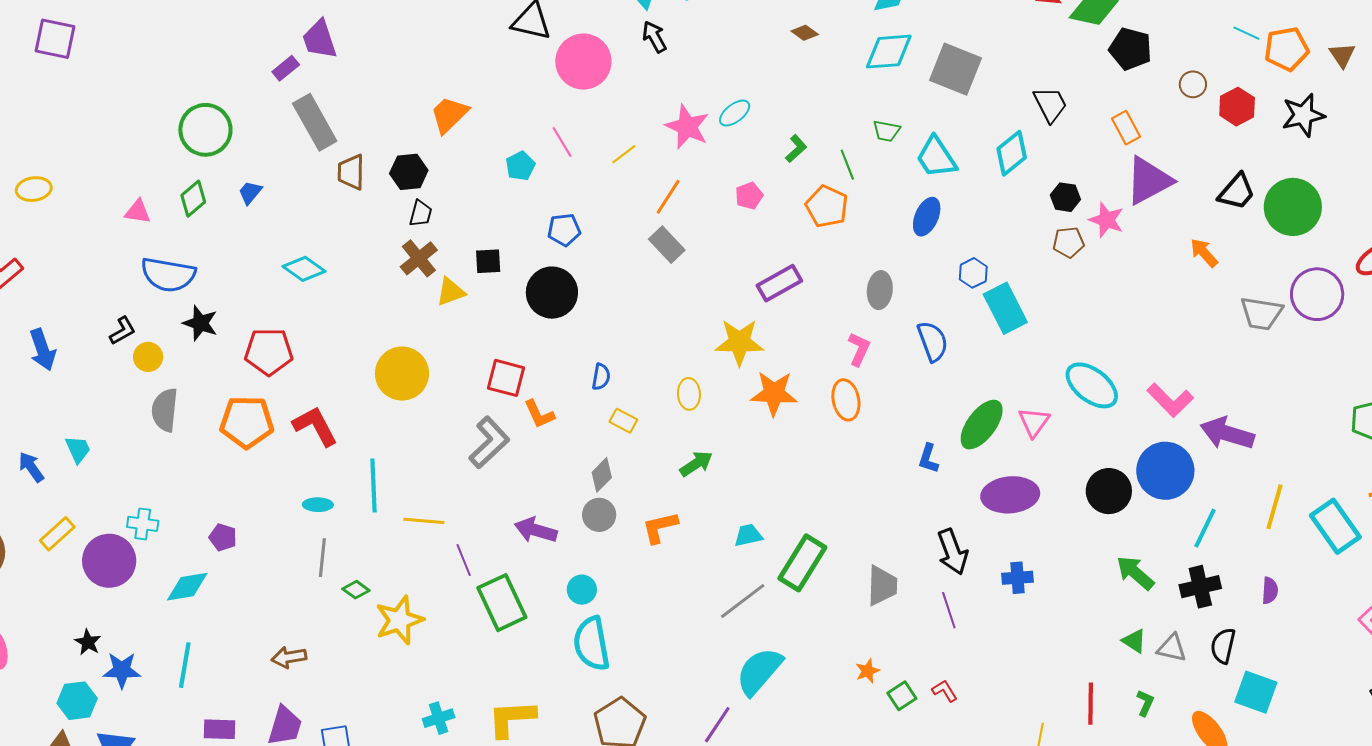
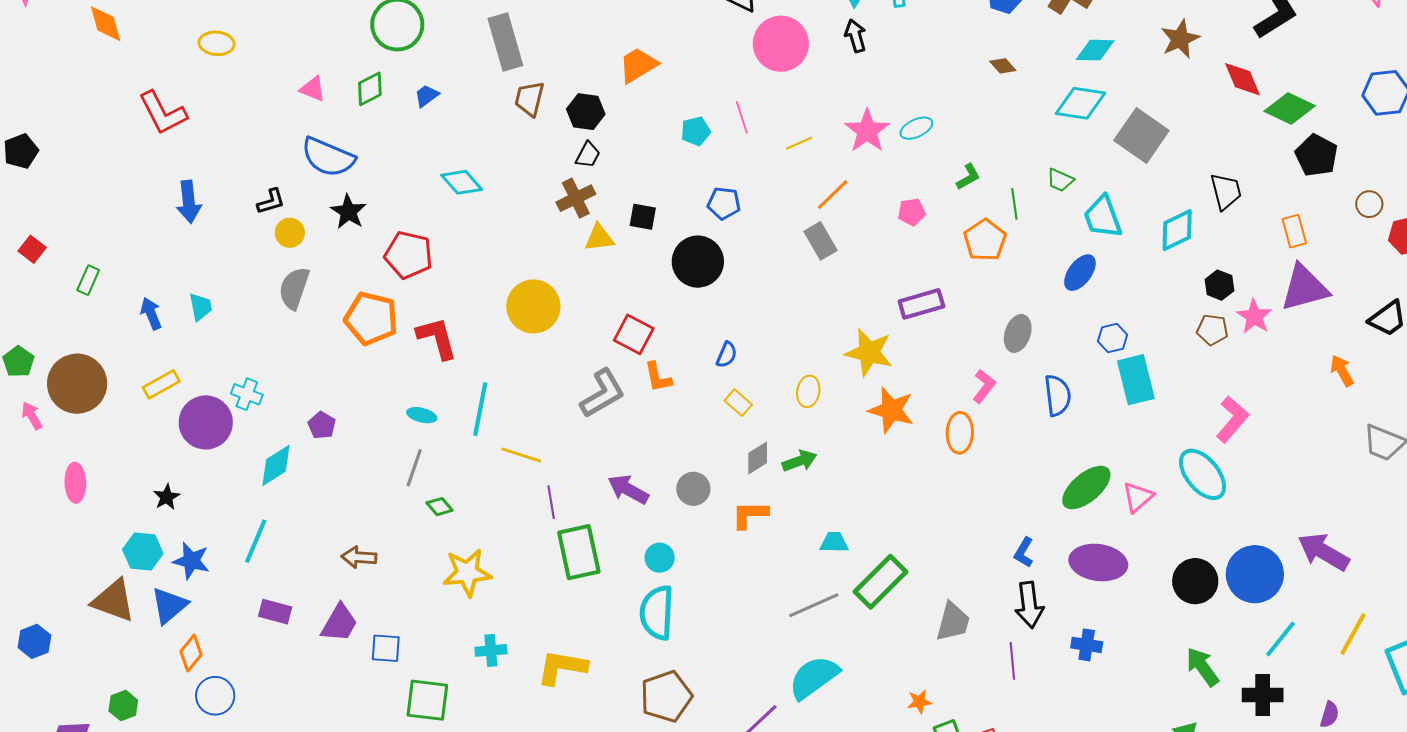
pink L-shape: (1170, 400) -> (1232, 419), moved, turned -108
blue L-shape: (928, 458) -> (1024, 552), moved
gray diamond: (602, 475) -> (758, 458), moved
cyan diamond: (187, 587) -> (276, 465), turned -36
yellow star: (399, 620) -> (467, 573), moved
blue star: (122, 670) -> (191, 561), moved

